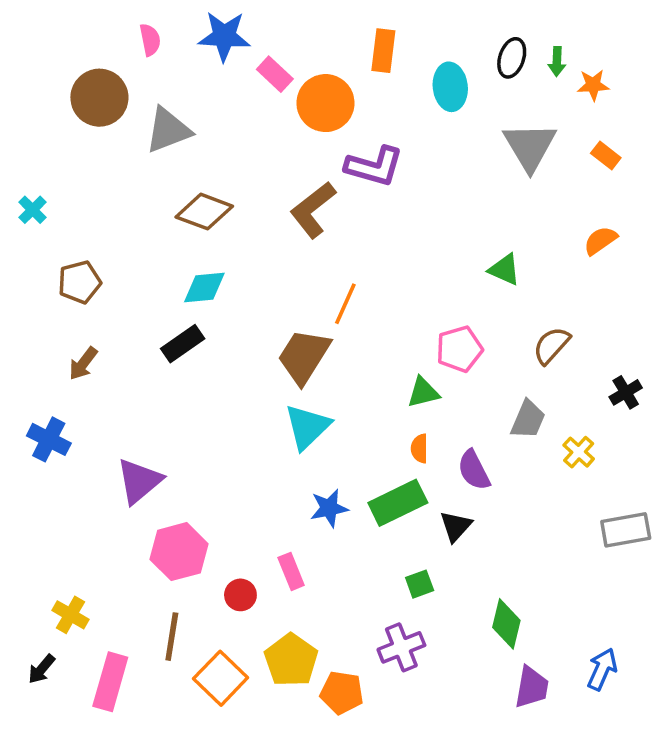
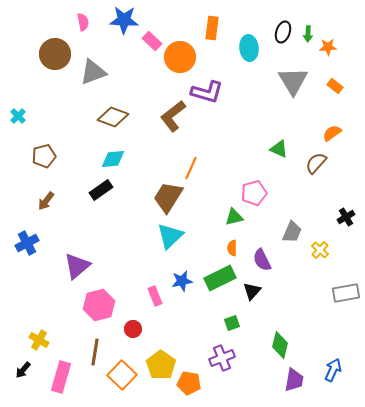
brown semicircle: (552, 345) -> (316, 163), moved
blue cross: (49, 439) -> (27, 243), turned 35
pink rectangle: (291, 571) -> (155, 296), moved

